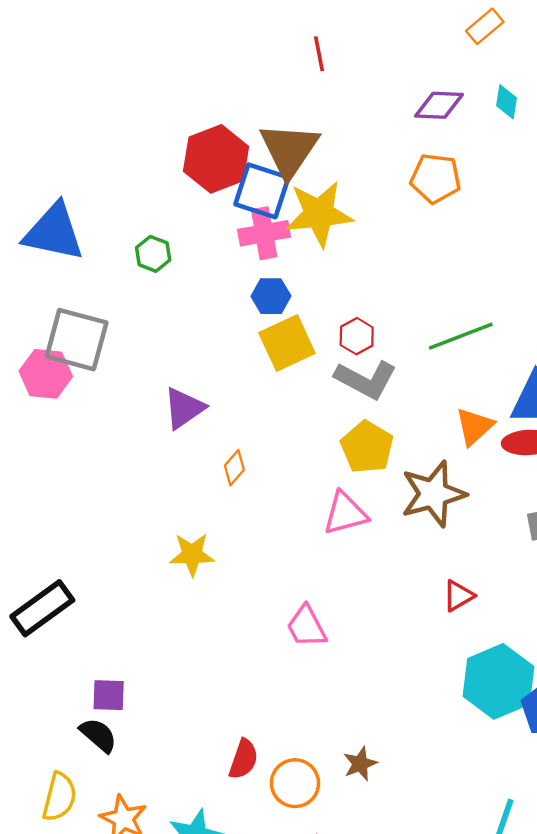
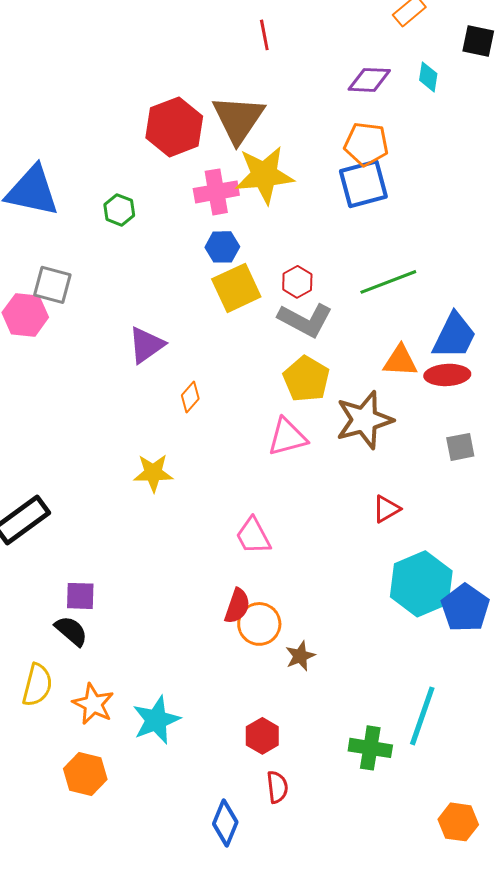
blue square: (262, 191) -> (363, 184), moved, turned -33
gray square: (77, 340) -> (52, 285), size x0.7
orange triangle: (474, 426) -> (400, 361), turned 45
red semicircle: (244, 759) -> (237, 606), moved
orange circle: (295, 783) -> (259, 624), moved

